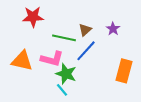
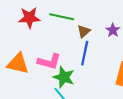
green line: (64, 38) -> (62, 17), moved
blue line: (86, 51) -> (85, 53), turned -30

